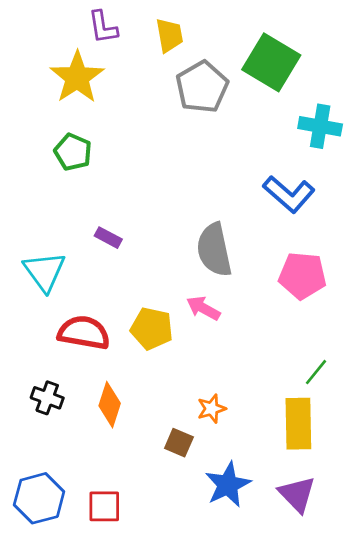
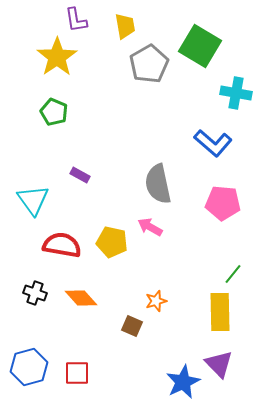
orange diamond: (110, 405) -> (81, 298), turned -60
blue star: (228, 485) -> (183, 382), moved

